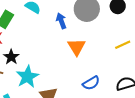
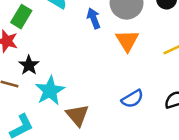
orange triangle: (76, 47) -> (127, 41), moved

